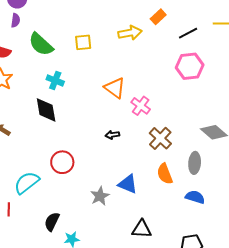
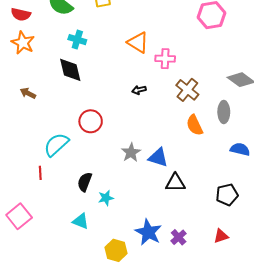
pink cross: (141, 106) -> (165, 59), turned -30
blue triangle: (128, 184) -> (158, 158), moved
blue semicircle: (195, 197) -> (240, 149), moved

